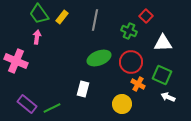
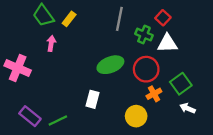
gray line: (95, 20) -> (119, 19), moved
pink arrow: (37, 37) -> (51, 43), moved
white triangle: (163, 43) -> (167, 43), moved
green square: (162, 75) -> (181, 84), turned 30
orange cross: (138, 84) -> (154, 94), turned 32

